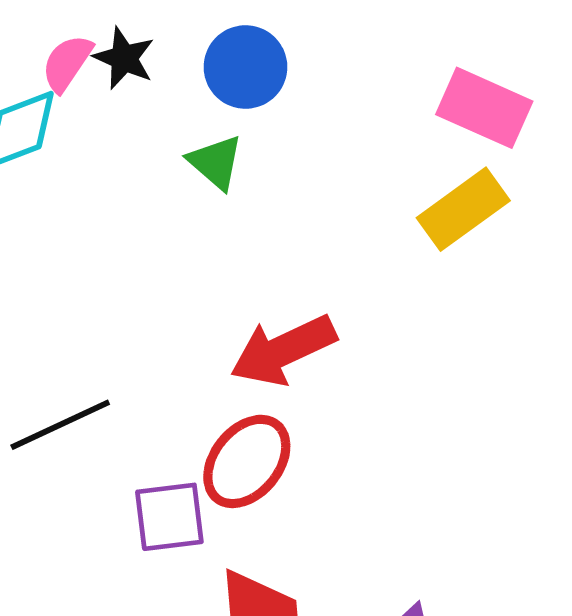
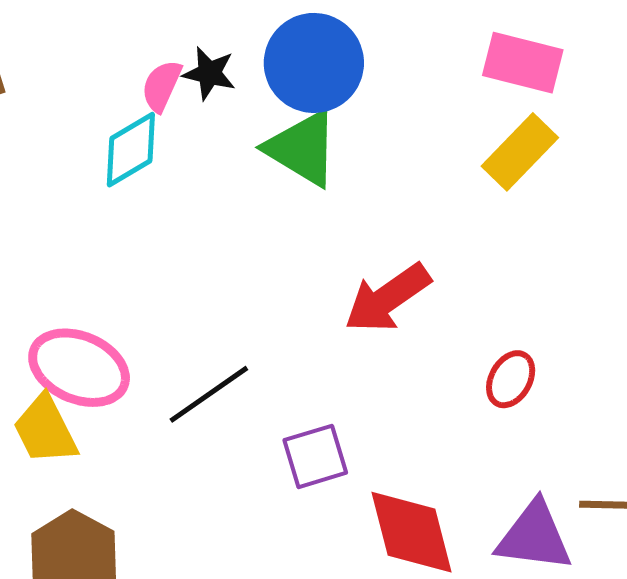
blue circle: (245, 67) -> (314, 63), size x1.4
green triangle: (215, 162) -> (302, 148), size x1.6
red ellipse: (247, 461) -> (511, 379), moved, size x0.7

